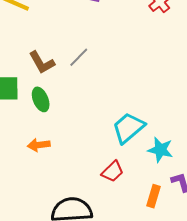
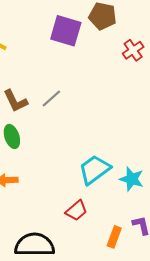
cyan star: (160, 150) -> (132, 179), moved

